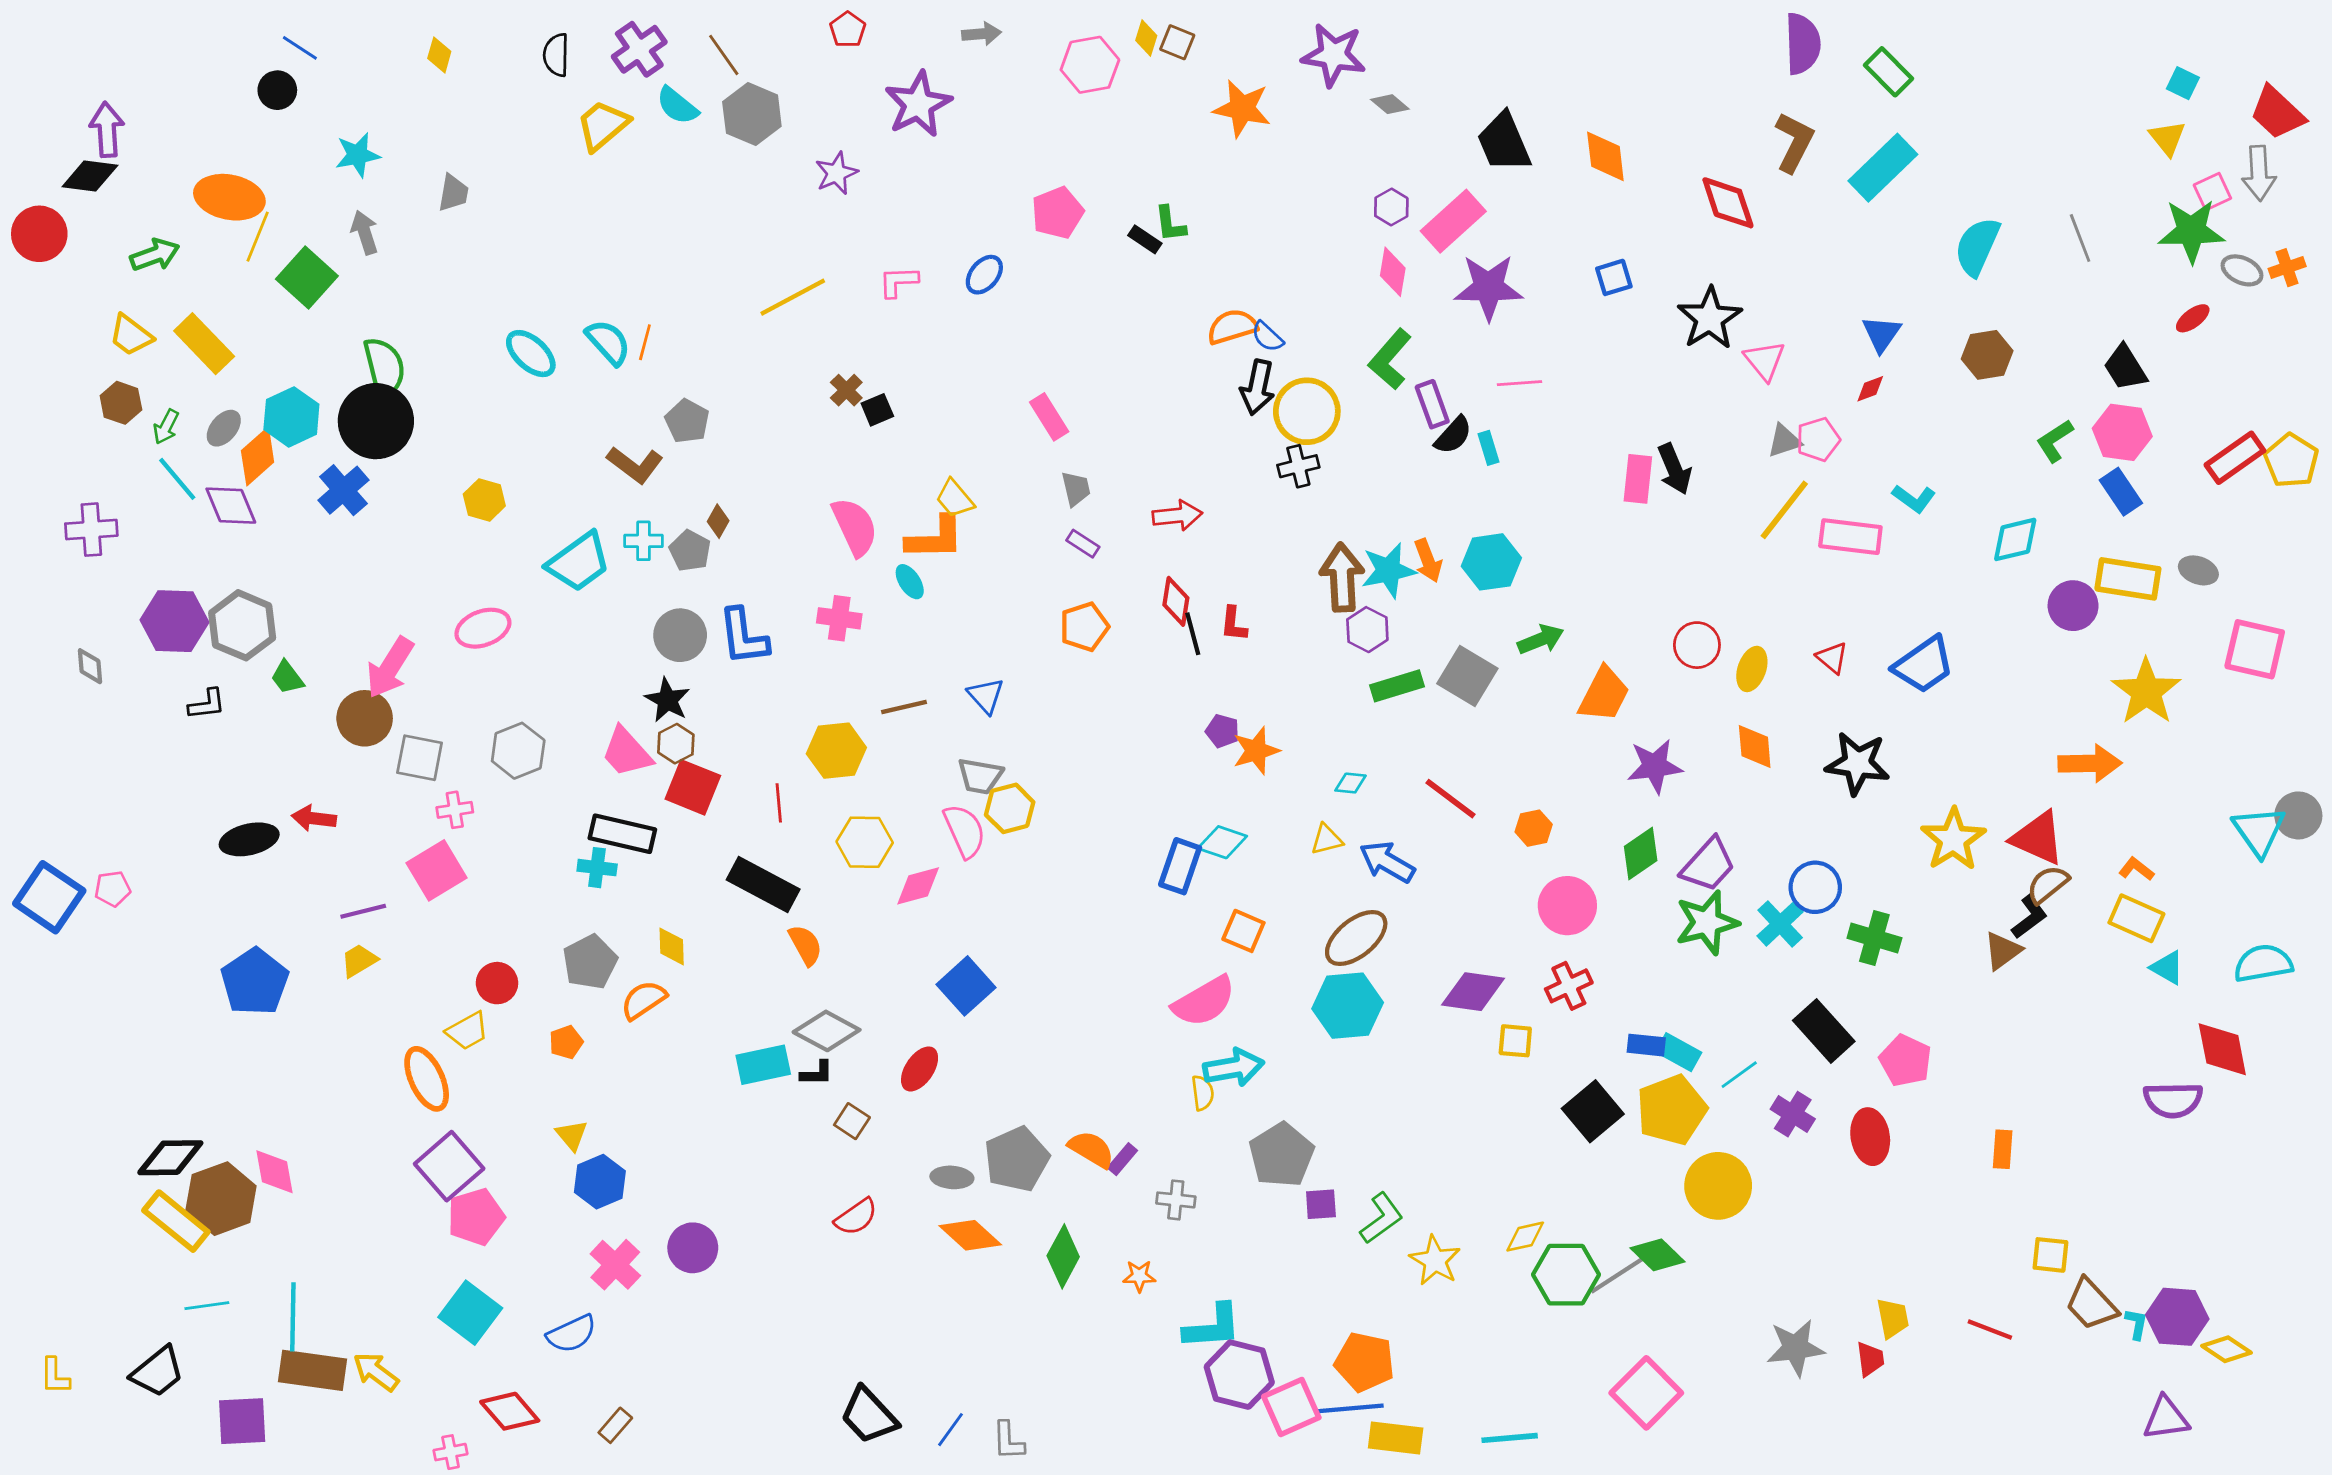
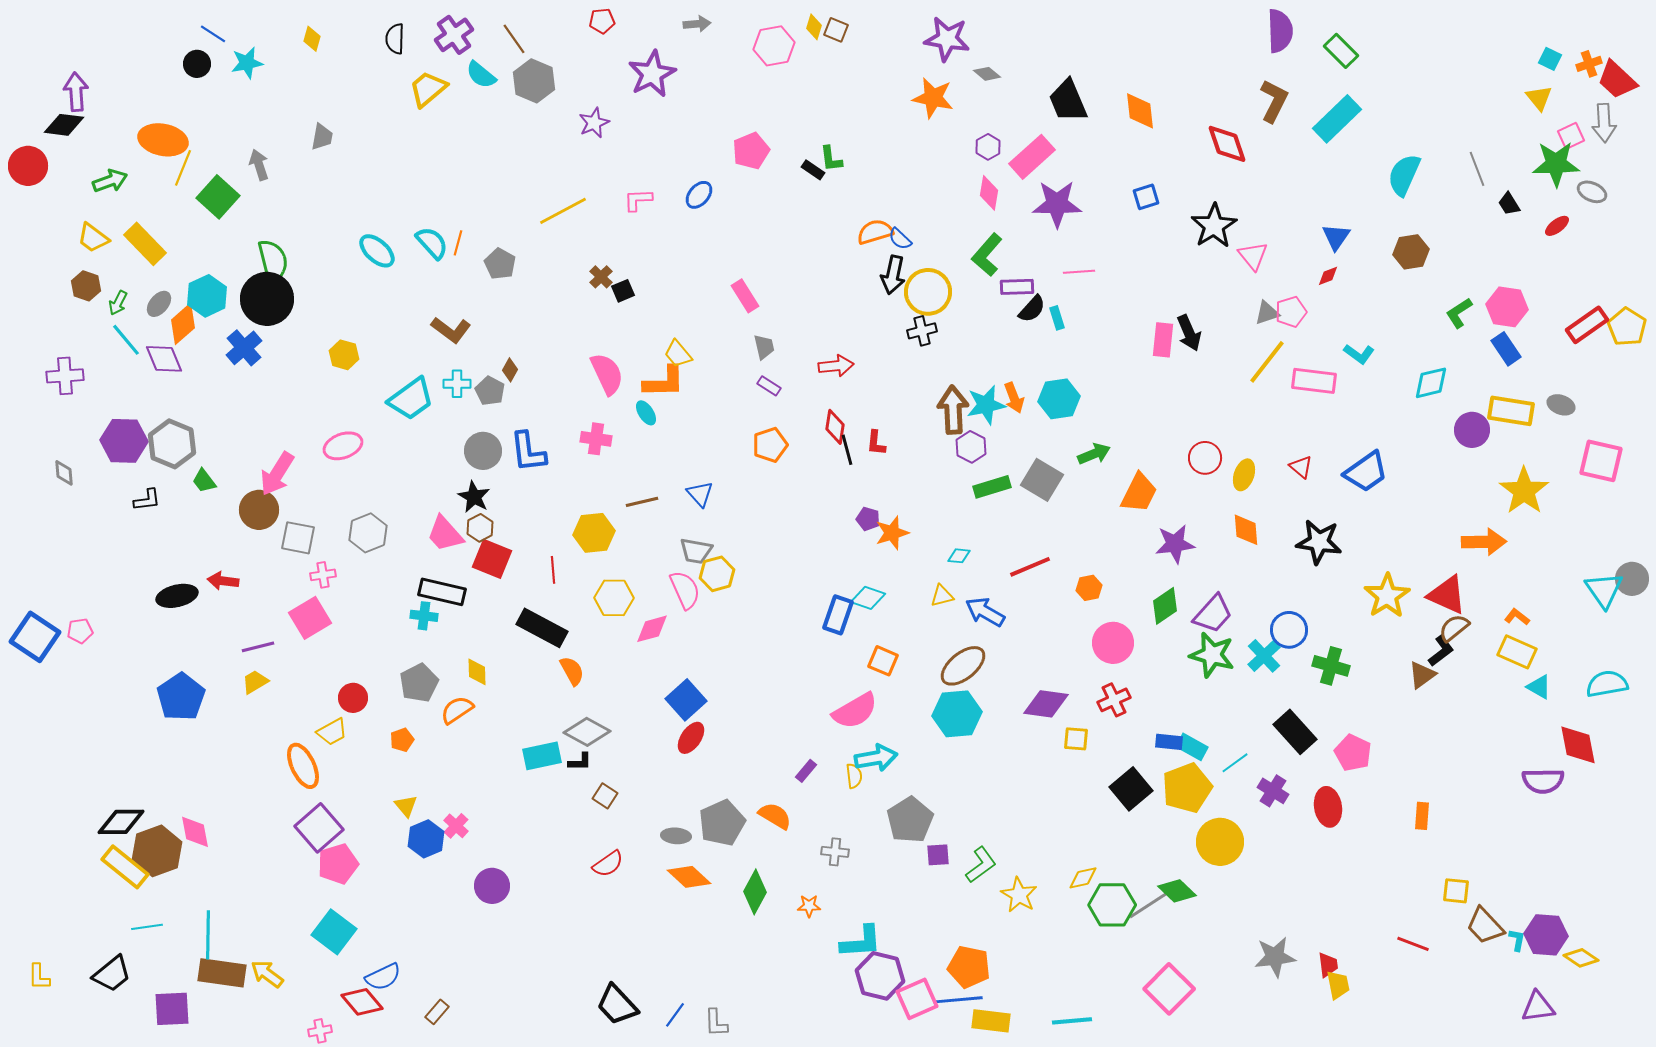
red pentagon: (848, 30) -> (602, 21), turned 30
orange star: (1242, 108) -> (933, 98), moved
cyan star: (358, 155) -> (247, 63), moved
orange cross: (2287, 268) -> (1589, 64), moved
black trapezoid: (2125, 368) -> (1509, 204), moved, size x0.7
purple rectangle: (1432, 404) -> (1017, 287), turned -72
gray pentagon: (687, 421) -> (500, 264), moved
red line: (1450, 799) -> (1030, 567), turned -60
green star: (1707, 923) -> (1212, 655), turned 30
red ellipse: (920, 1069) -> (691, 738), moved
purple rectangle: (1122, 1159) -> (806, 771), moved
pink cross: (615, 1265) -> (456, 826), moved, size x0.7
yellow trapezoid: (1893, 1318) -> (1338, 985), moved
blue semicircle: (572, 1334) -> (383, 977), moved

